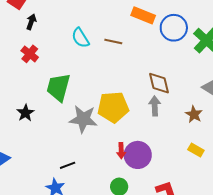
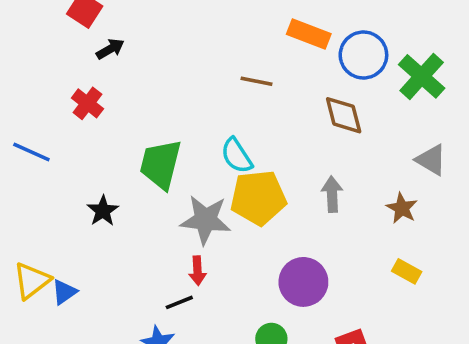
black arrow: (31, 22) -> (110, 49), turned 42
cyan semicircle: (80, 38) -> (237, 156), moved
red cross: (30, 54) -> (87, 103), moved
brown diamond: (159, 83) -> (344, 115), moved
red arrow: (121, 151) -> (197, 271), moved

